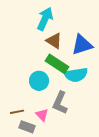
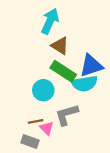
blue triangle: (82, 45) -> (91, 66), moved
gray L-shape: (60, 103) -> (67, 115), turned 50
brown line: (17, 112) -> (36, 121), moved

